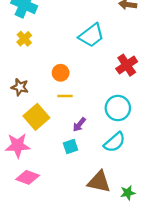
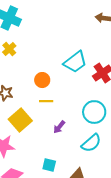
cyan trapezoid: (91, 35) -> (75, 62), moved
cyan square: (70, 147) -> (49, 165), moved, turned 32

